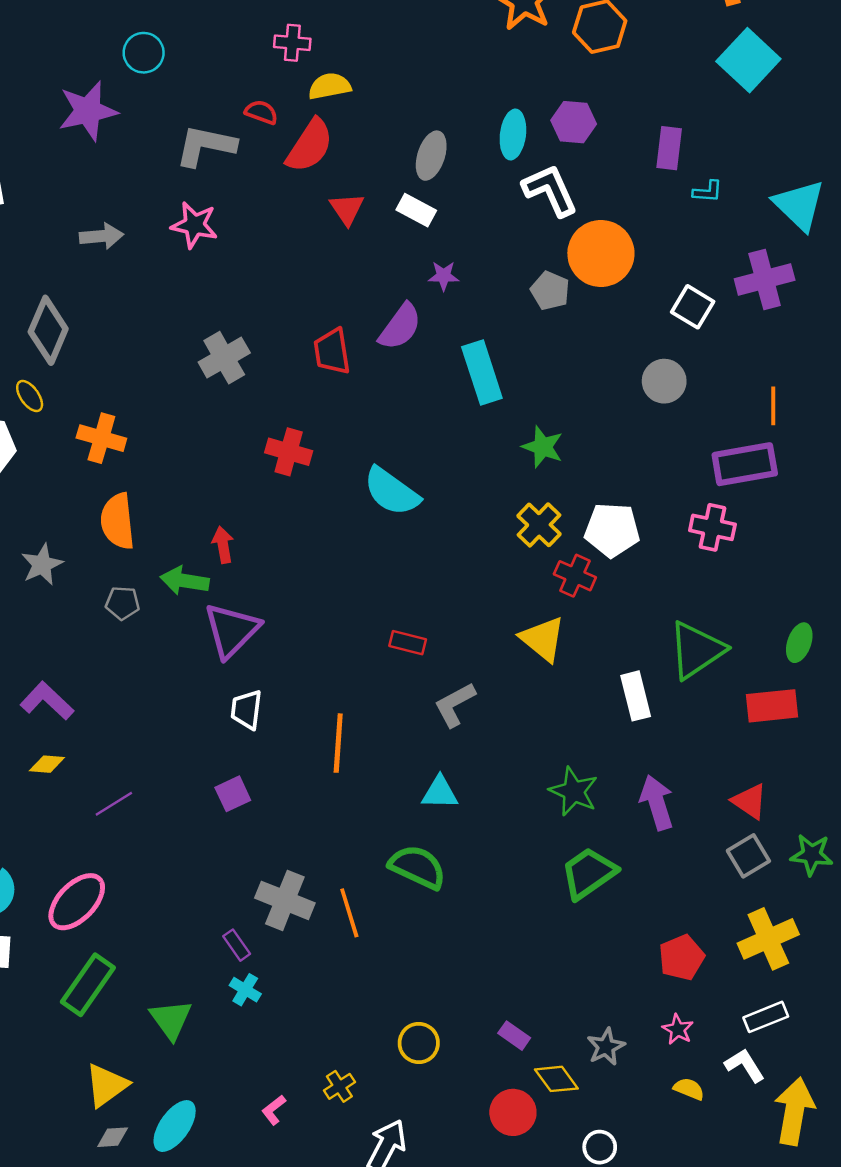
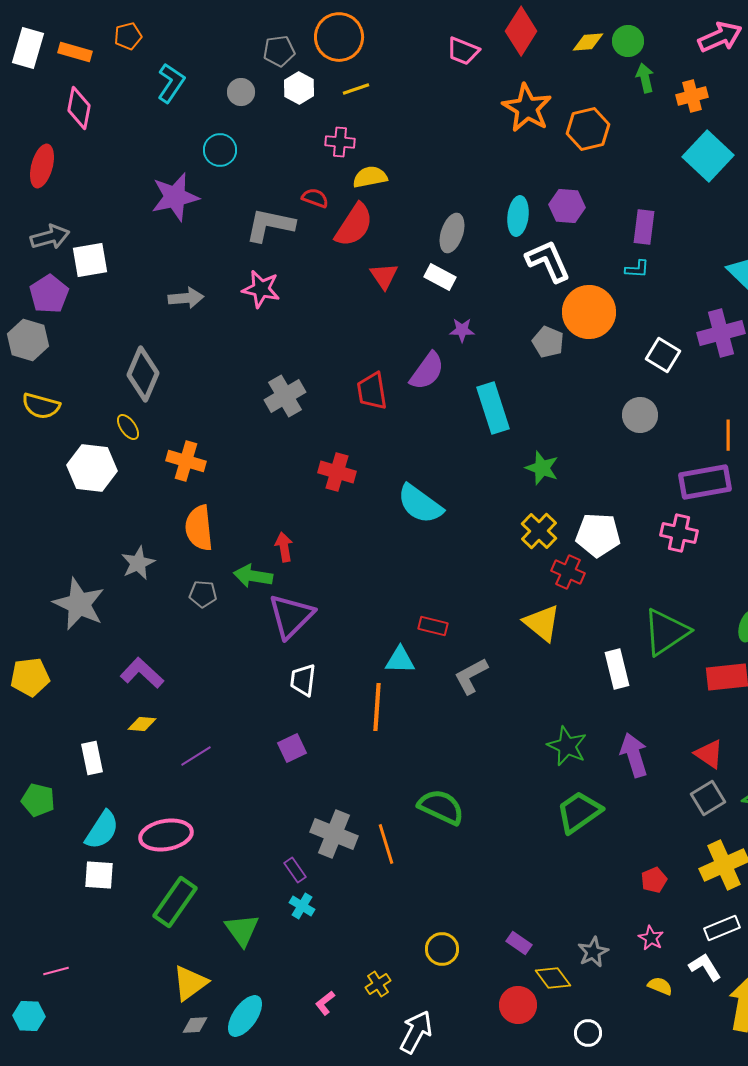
cyan L-shape: (708, 192) -> (637, 269), moved
cyan triangle: (440, 793) -> (400, 660), moved
pink ellipse: (77, 902) -> (166, 835), turned 36
red pentagon: (682, 957) -> (654, 880), size x0.7

